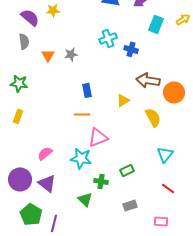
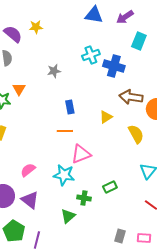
blue cross: (131, 49) -> (114, 66), size x1.5
orange triangle: (48, 55) -> (19, 89), moved
green triangle: (85, 199) -> (68, 216), turned 35
gray rectangle: (130, 205) -> (120, 236), moved, turned -56

